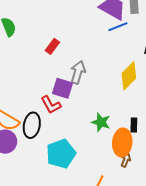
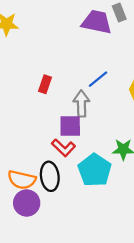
blue line: (118, 27) -> (98, 79), moved
cyan pentagon: (61, 154) -> (95, 170), moved

